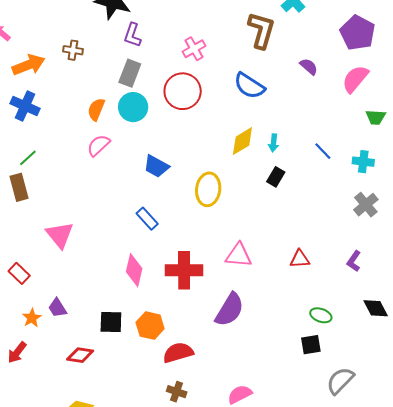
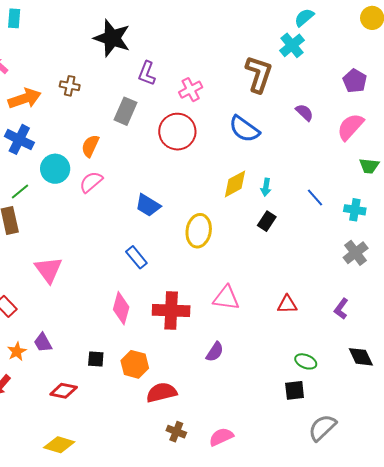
purple pentagon: (358, 33) -> (355, 81), size x0.7
purple L-shape: (132, 35) -> (147, 73), moved
cyan circle: (133, 107) -> (55, 169), moved
purple semicircle: (230, 310) -> (215, 352), size x0.6
black square: (111, 322) -> (96, 359), size x0.7
brown cross: (177, 392) -> (176, 432), moved

